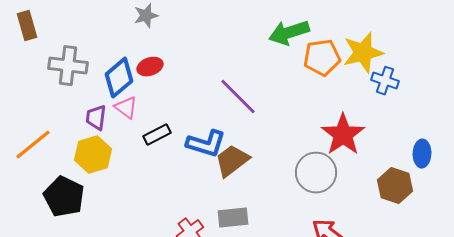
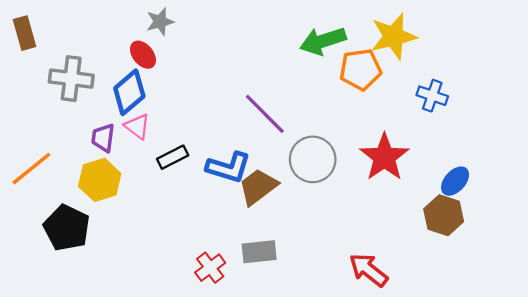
yellow star: (363, 53) -> (394, 36), moved
red ellipse: (150, 67) -> (143, 55), moved, turned 70
blue ellipse: (422, 154) -> (455, 181), moved, turned 40
gray circle: (316, 173) -> (313, 159), moved

